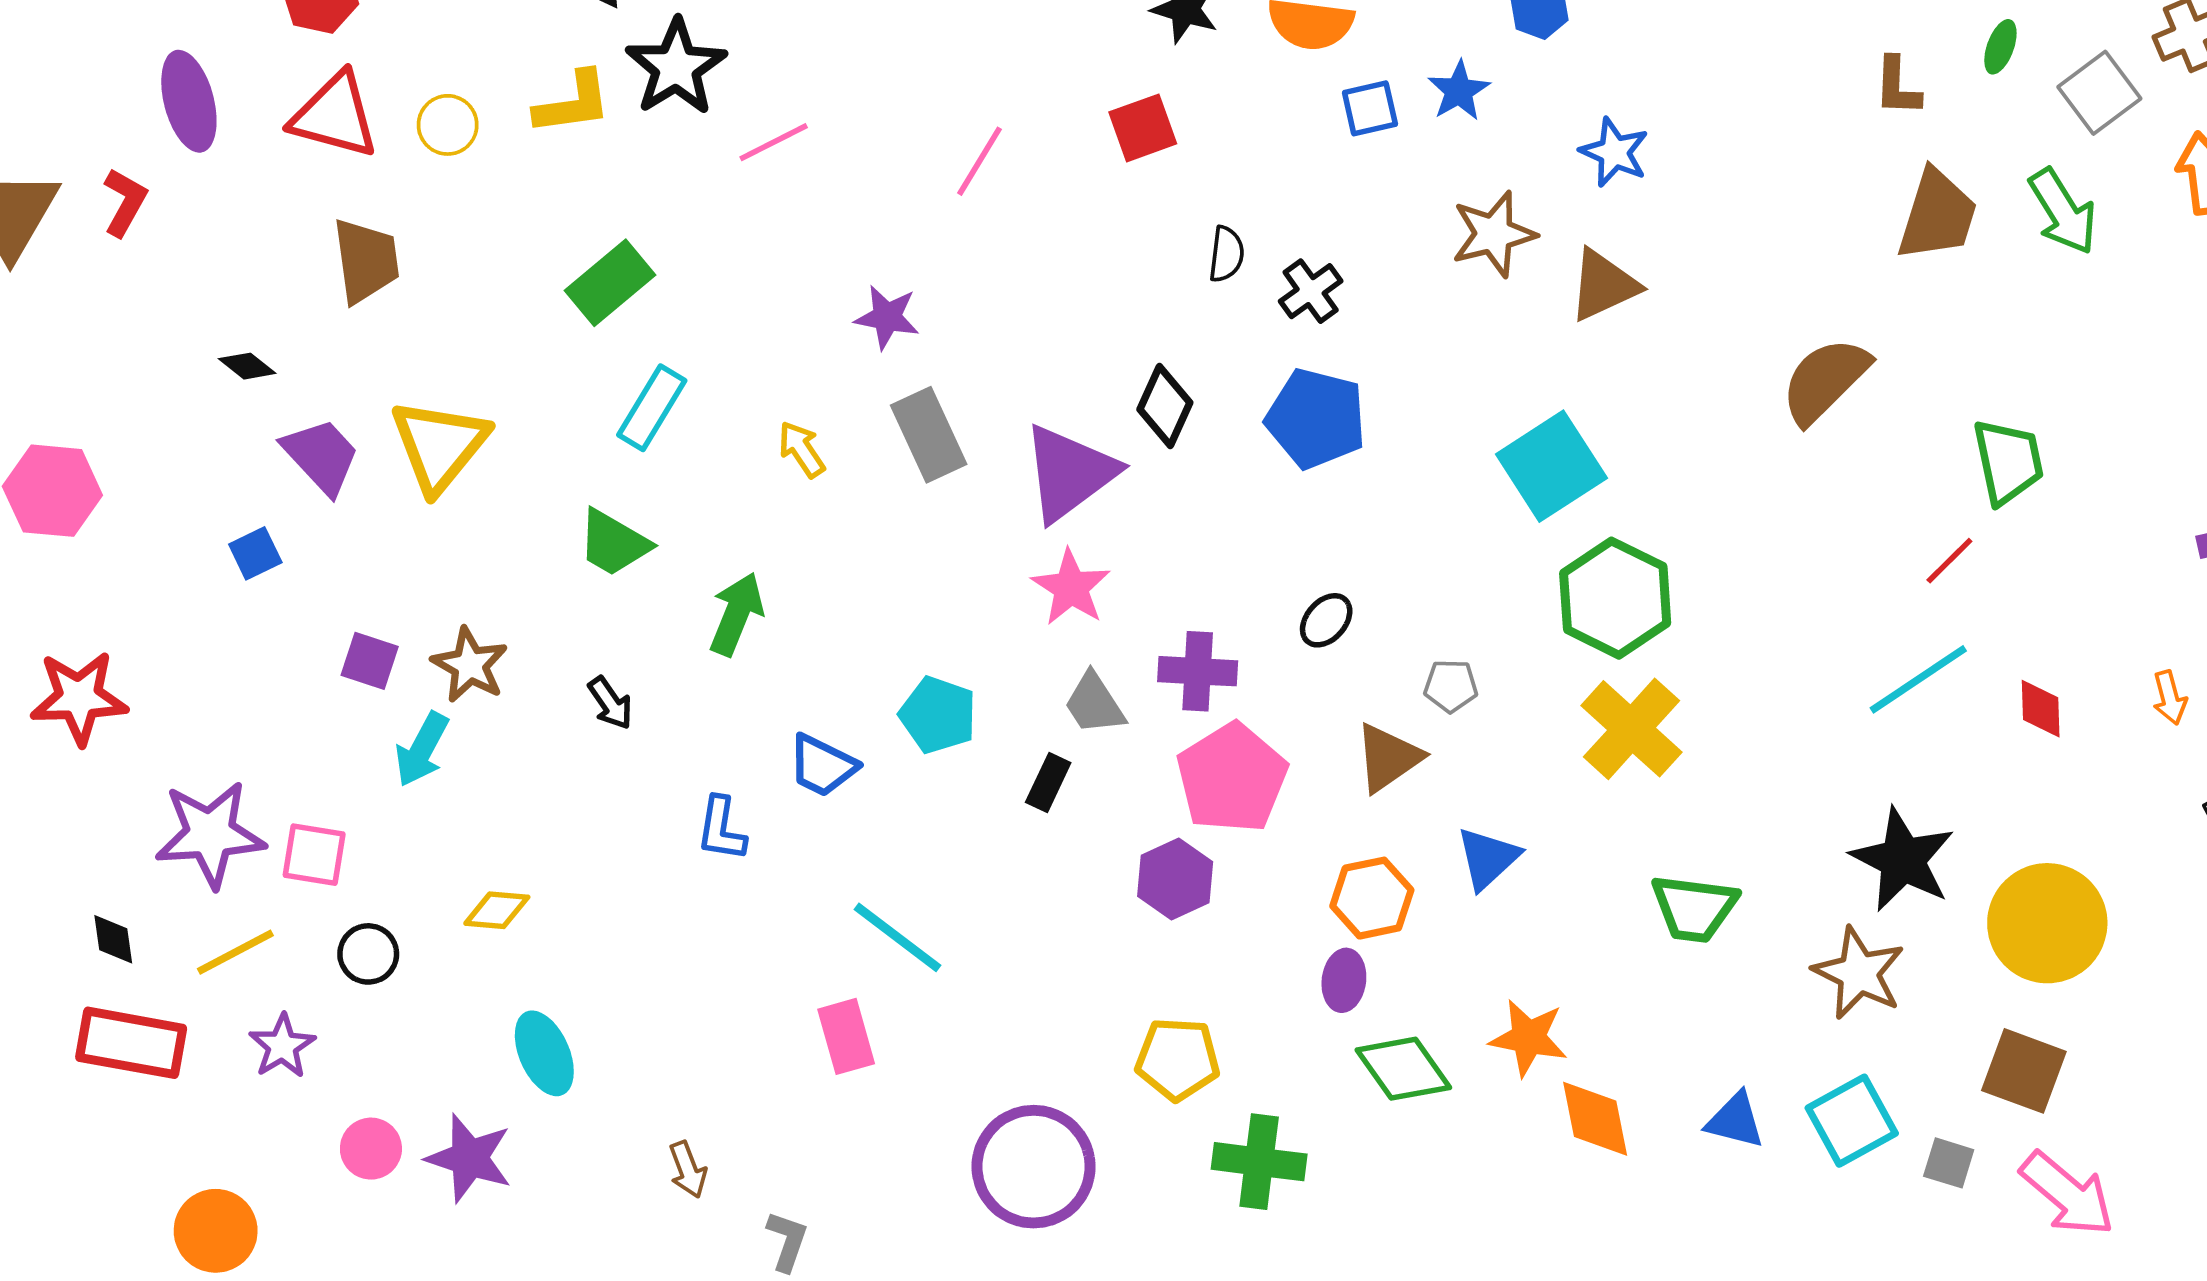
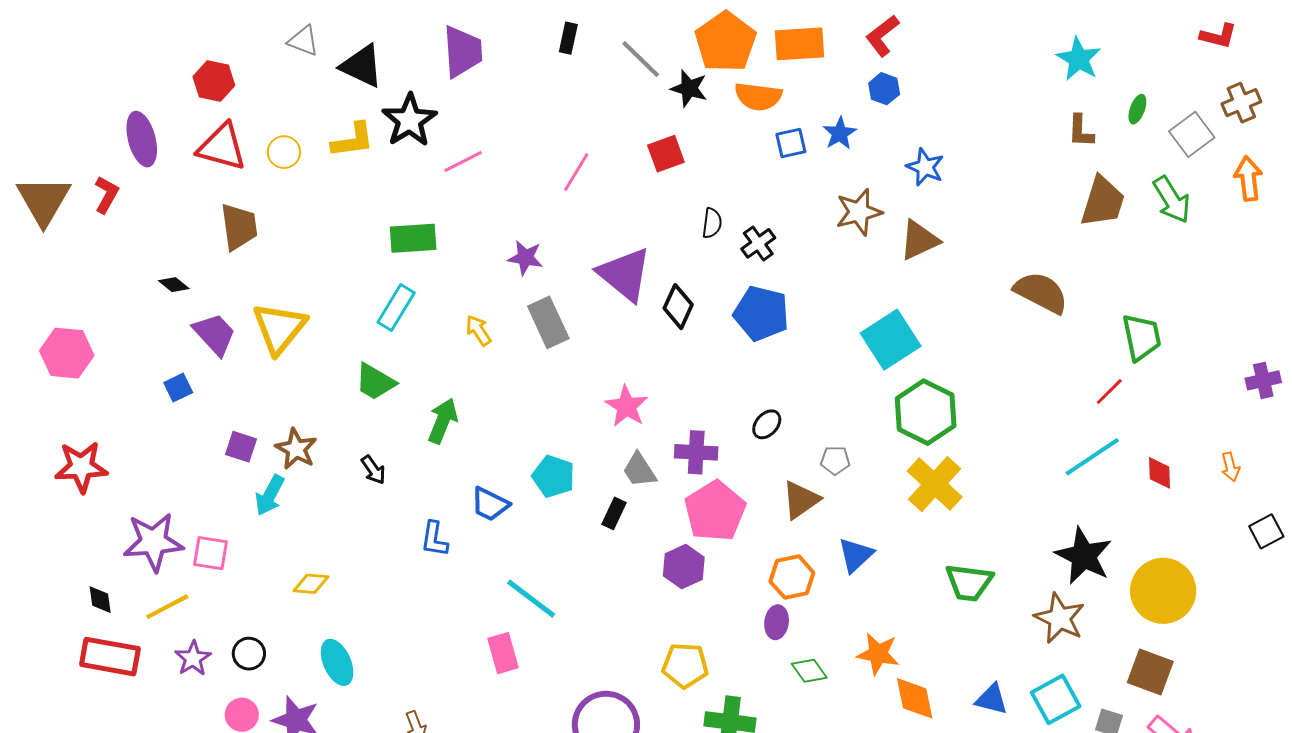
green rectangle: (610, 283) -> (413, 238), moved, turned 36
brown semicircle: (1825, 380) -> (1041, 292), turned 72
purple triangle: (1069, 473) -> (625, 274), moved, turned -44
black circle: (368, 954) -> (249, 654), moved
green diamond: (1403, 1069) -> (809, 671), size x0.7

